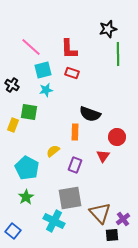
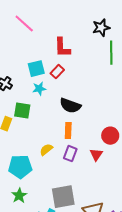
pink line: (31, 47) -> (24, 24), moved
red rectangle: (72, 73) -> (57, 72), moved, turned -64
black semicircle: (90, 114) -> (70, 106), moved
purple rectangle: (75, 165) -> (70, 154), moved
cyan pentagon: (27, 168) -> (20, 167), turned -30

